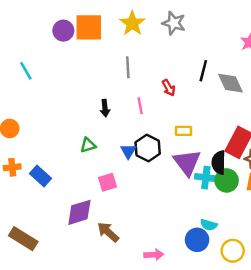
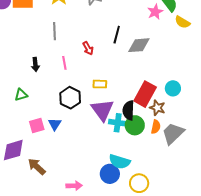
gray diamond: (230, 83) -> (139, 45), turned -70
blue triangle: (128, 151) -> (55, 124), moved
cyan semicircle: (209, 225) -> (120, 162), size x1.5

